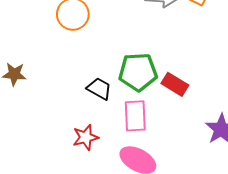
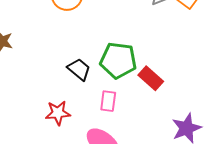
pink rectangle: (135, 116) -> (108, 101), size x0.7

